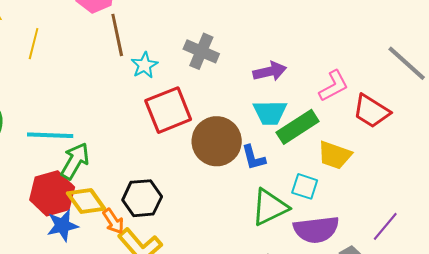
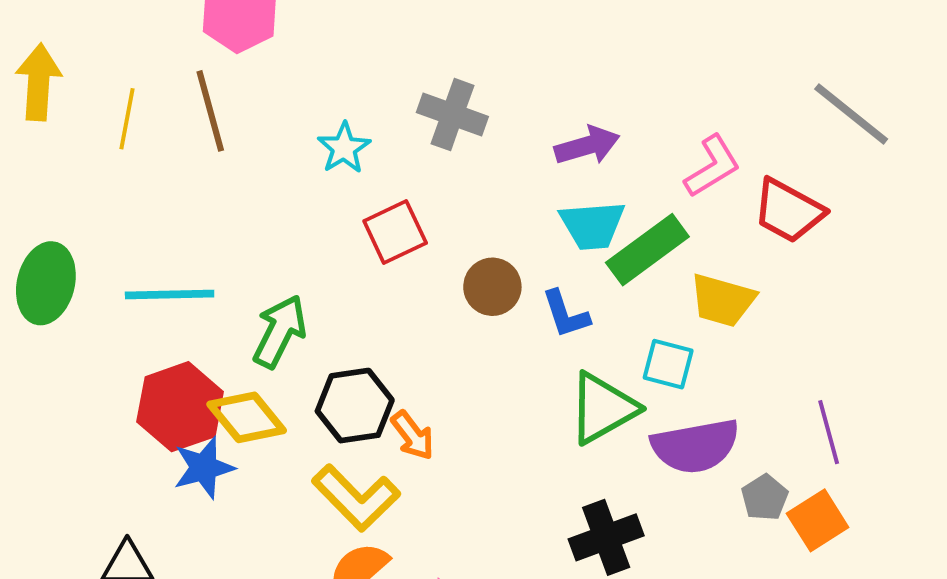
brown line: (117, 35) -> (210, 111), moved
red square: (168, 110) -> (395, 232), size x0.7
brown circle: (217, 141) -> (492, 287), size x0.6
green arrow: (75, 161) -> (280, 331), moved
orange arrow: (113, 221) -> (413, 435), moved
purple line: (385, 226) -> (829, 432), turned -52

